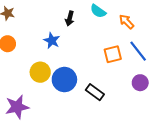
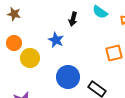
yellow circle: (40, 72) -> (30, 58), moved

